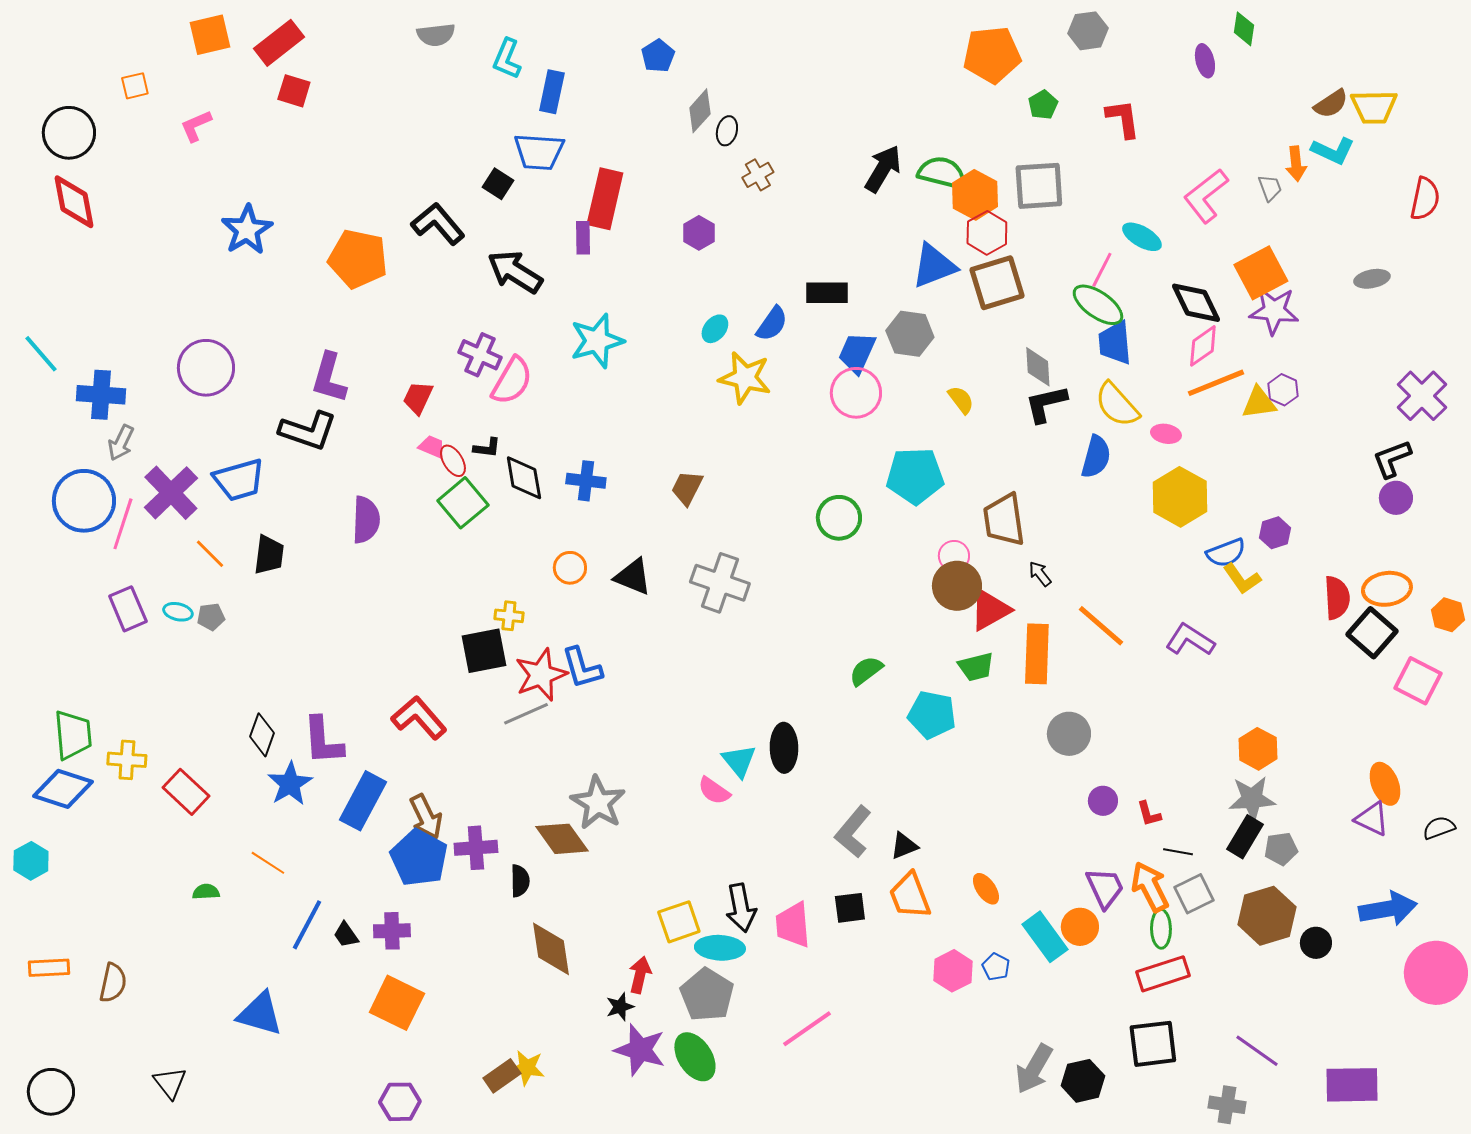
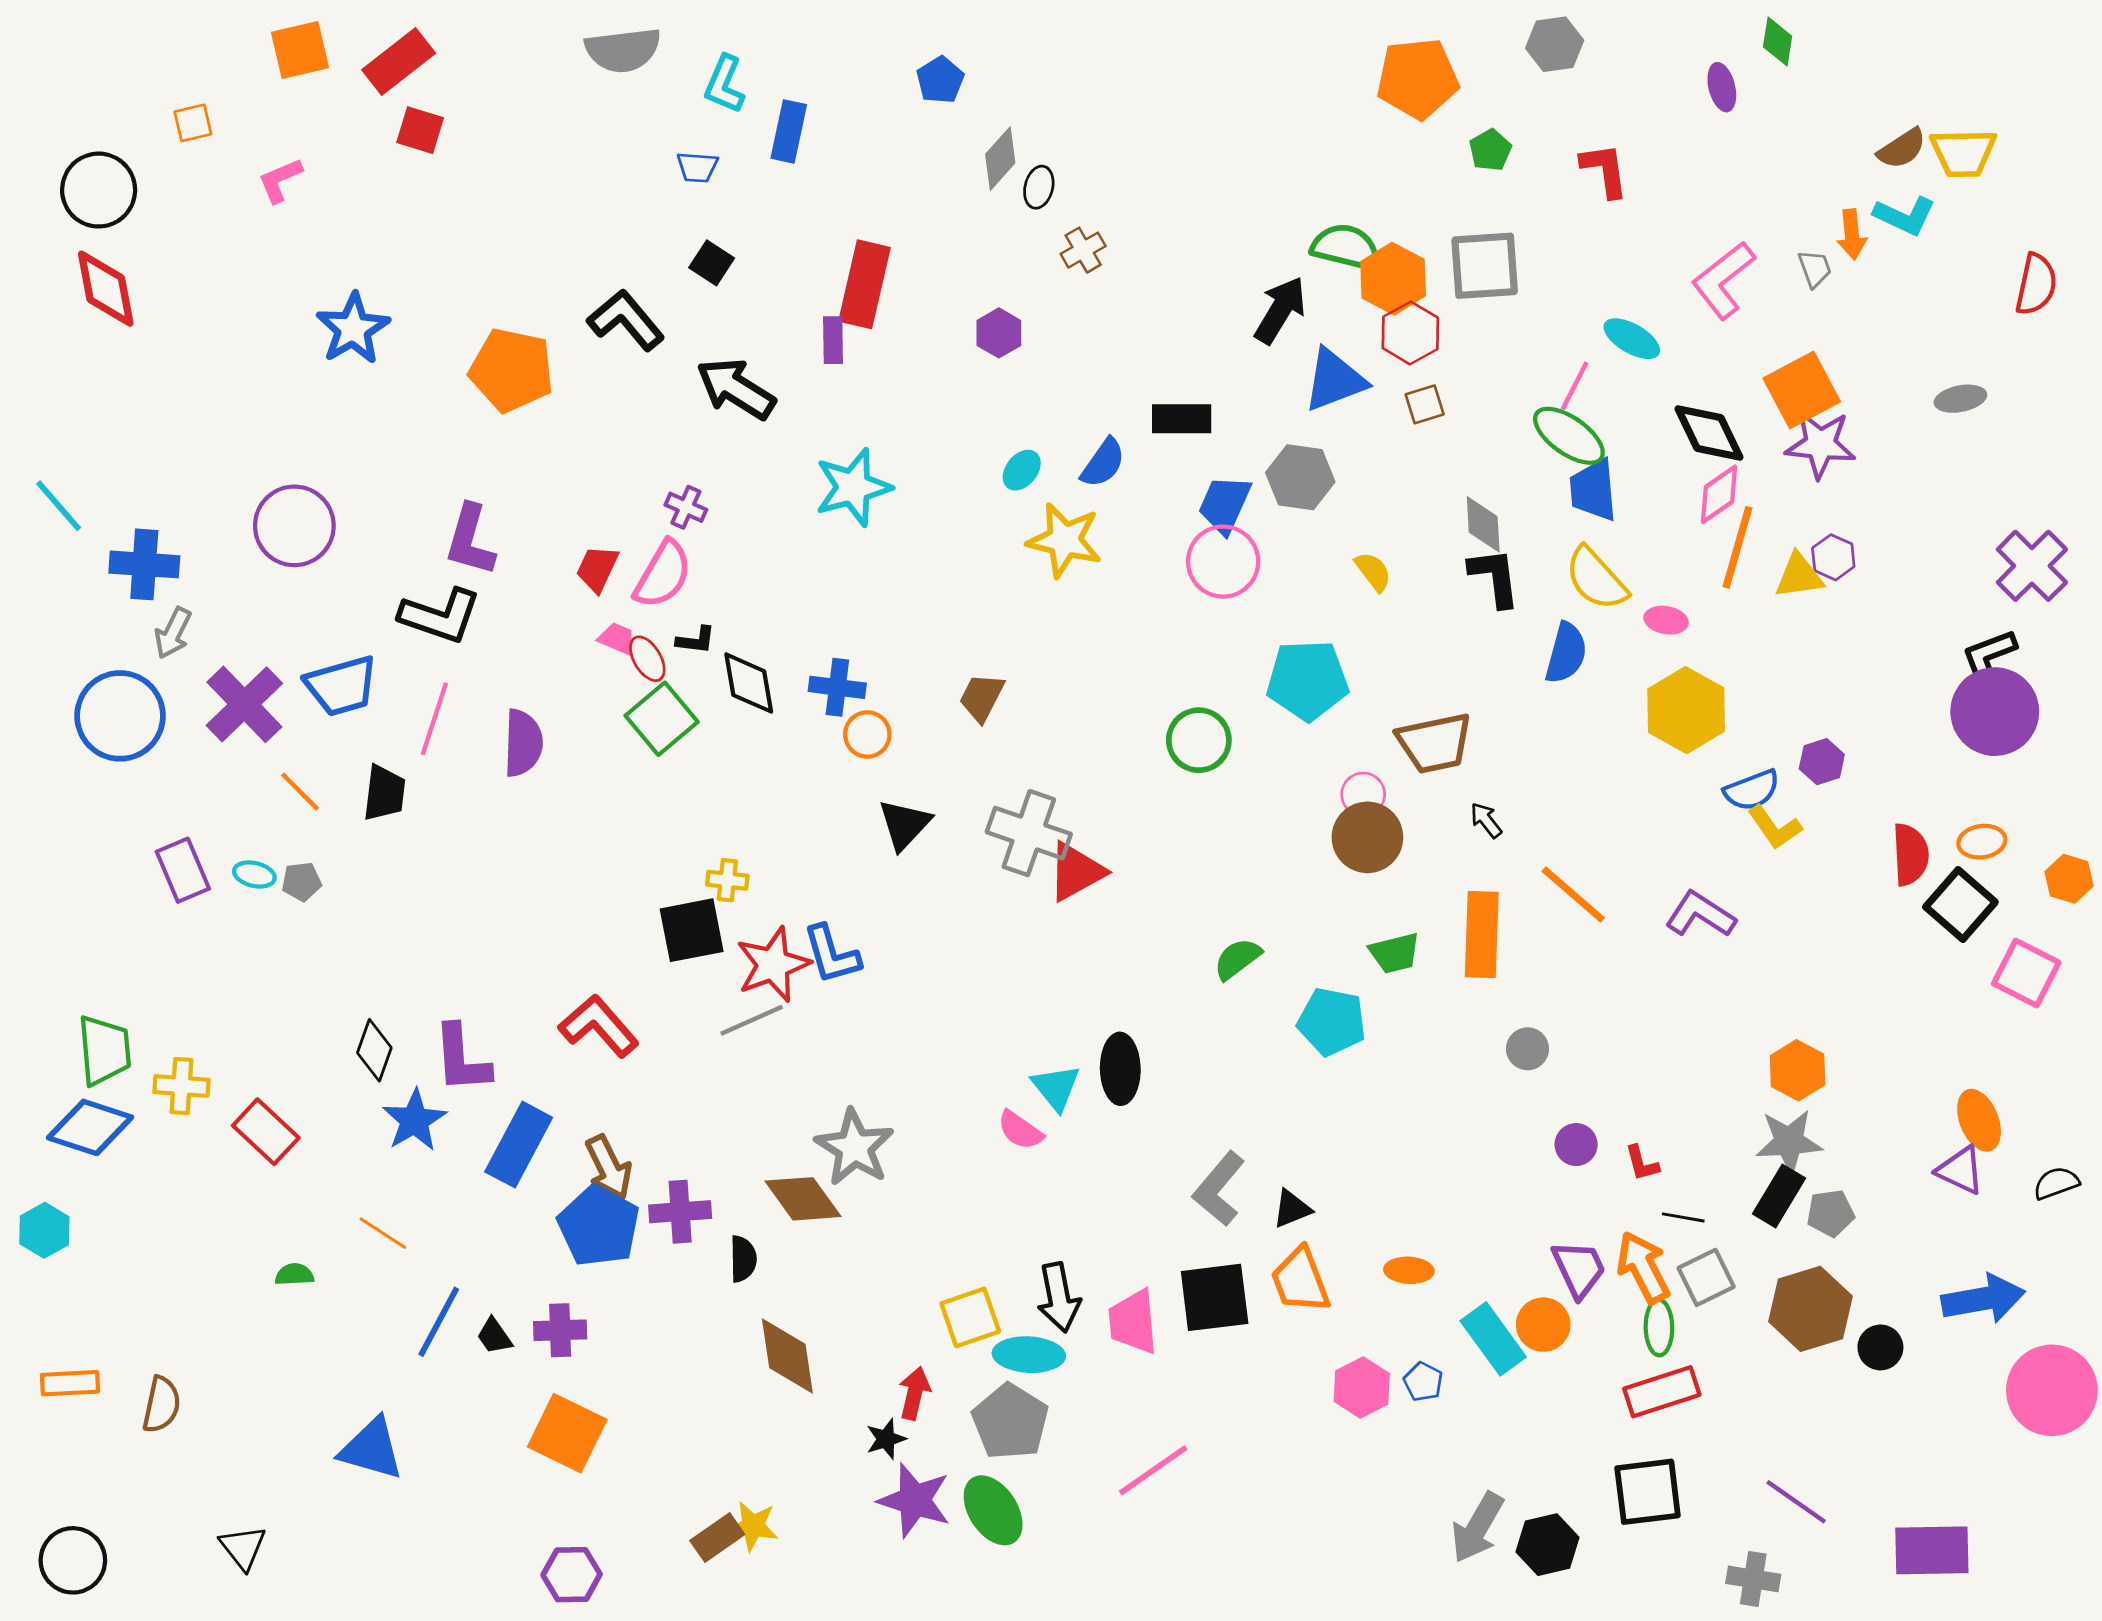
gray semicircle: (436, 35) -> (623, 50), size x1.4
blue trapezoid: (539, 152) -> (697, 167), moved, size x0.6
black arrow: (883, 169) -> (1280, 310), moved
brown square: (997, 283) -> (1425, 404), size x0.5
purple cross: (480, 355) -> (686, 507), size x0.7
pink semicircle: (512, 381) -> (663, 574), moved
orange line: (1216, 383) -> (1738, 547), turned -52
black L-shape: (1046, 404) -> (1495, 577), turned 96
purple circle: (1396, 498) -> (1995, 712), size x1.8
brown trapezoid: (1004, 520) -> (1435, 743), turned -94
pink line: (123, 524) -> (434, 719), moved
orange circle: (570, 568) -> (867, 734), moved
black triangle: (633, 577) -> (904, 824), turned 51
orange ellipse: (1387, 589) -> (1982, 842), size x0.7
red triangle: (990, 610) -> (1076, 872), moved
gray circle: (1069, 734) -> (1527, 1049), size x0.7
orange ellipse: (986, 889) -> (1409, 1270), turned -52
black square: (850, 908) -> (1215, 1297), size x1.6

